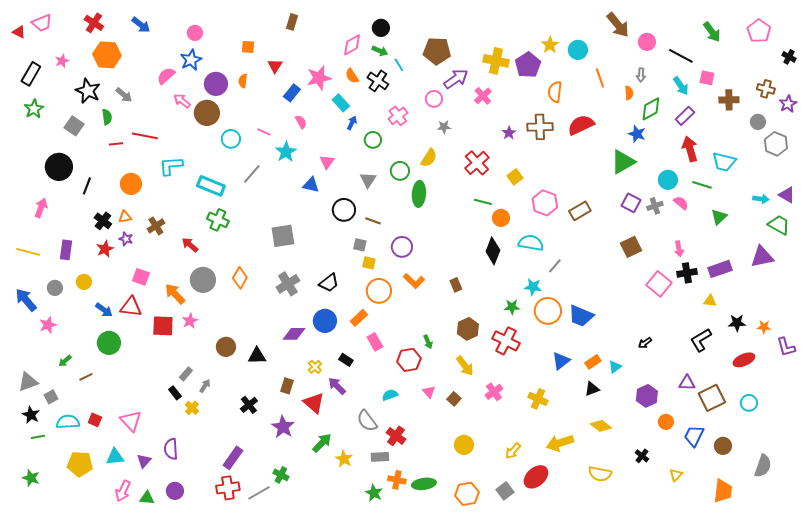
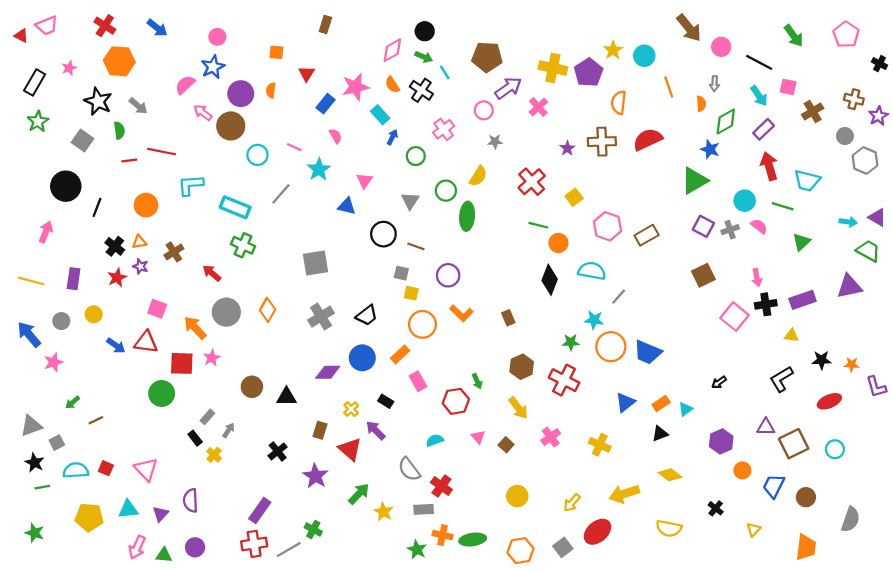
brown cross: (729, 100) -> (813, 111), turned -30
green circle: (109, 343) -> (162, 393), moved

